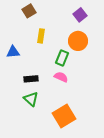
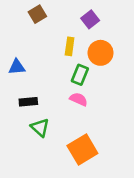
purple square: (80, 15) -> (90, 19), moved
yellow rectangle: (41, 36) -> (70, 46), moved
black rectangle: (31, 79) -> (28, 102), moved

